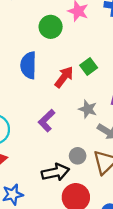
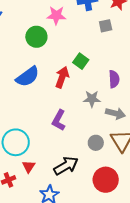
blue semicircle: (28, 65) -> (28, 77), turned -110
black arrow: (55, 172) -> (66, 166), moved

